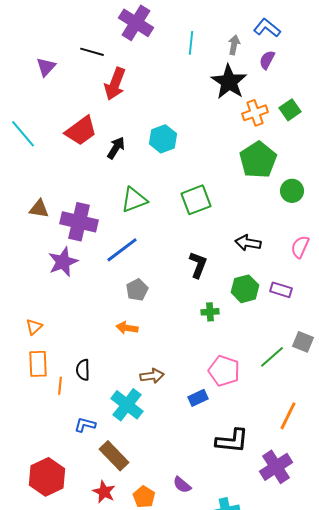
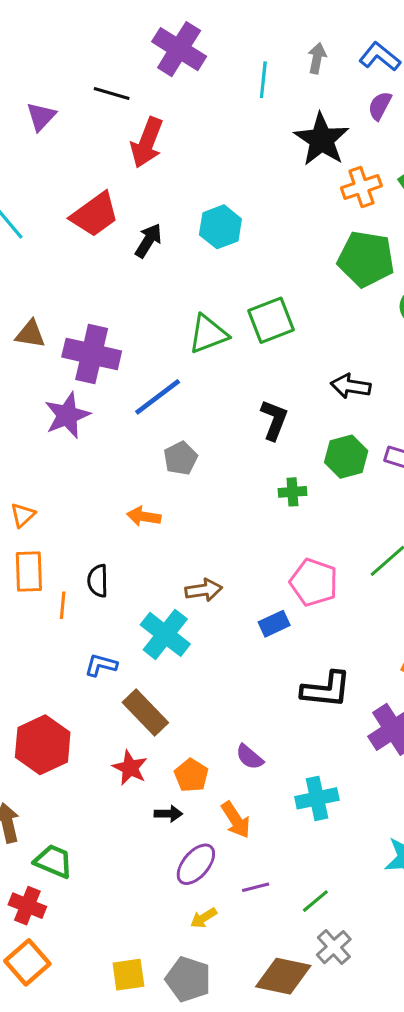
gray arrow: (234, 45) -> (317, 58), moved
green pentagon: (258, 160) -> (366, 259), turned -30
green triangle: (134, 200) -> (208, 334), moved
orange arrow: (127, 328) -> (144, 516), moved

